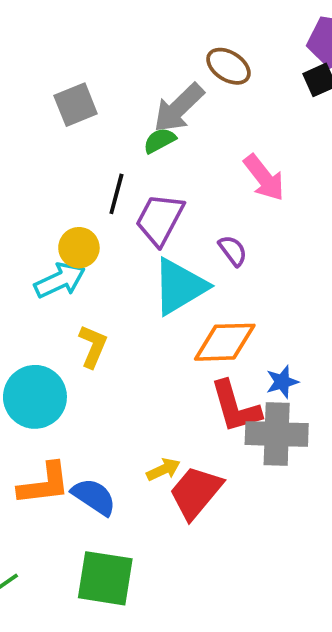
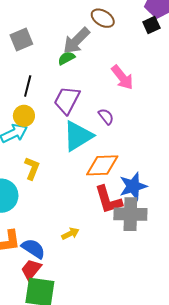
black line: (116, 194) -> (28, 86), moved
blue star: (282, 382) -> (133, 186), size x1.6
red trapezoid: (196, 492) -> (31, 269), moved, size x0.7

